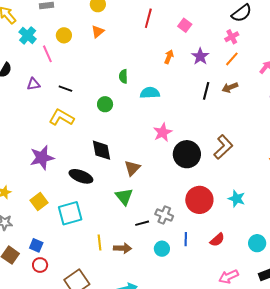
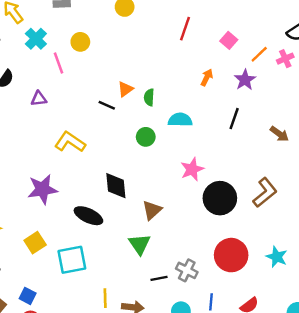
orange triangle: (98, 32) -> (125, 89), moved
orange line: (232, 59) -> (259, 54), moved
brown arrow: (230, 87) -> (279, 134), moved, turned -126
black line: (65, 89) -> (107, 105), moved
black line: (206, 91) -> (234, 119), moved
green circle: (105, 104) -> (146, 137), moved

